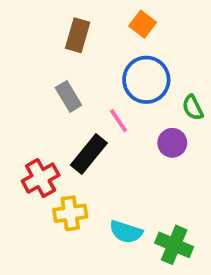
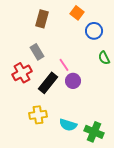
blue circle: (146, 80) -> (94, 31), moved, size x0.7
purple circle: (172, 143) -> (73, 81), moved
red cross: (41, 178) -> (22, 73), moved

